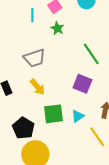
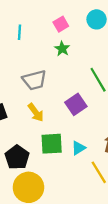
cyan line: (32, 15) -> (20, 32), moved
purple square: (82, 84) -> (76, 104), moved, turned 30

